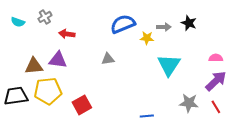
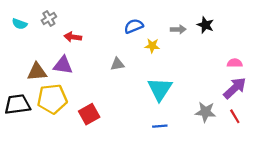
blue semicircle: (123, 24) -> (134, 26), size x0.7
yellow star: (147, 38) -> (152, 46), moved
cyan triangle: (169, 65) -> (160, 89), moved

